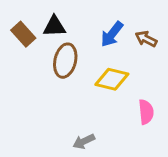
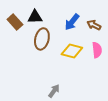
pink semicircle: (146, 112) -> (97, 50), moved
gray arrow: (84, 141) -> (54, 91), turned 152

